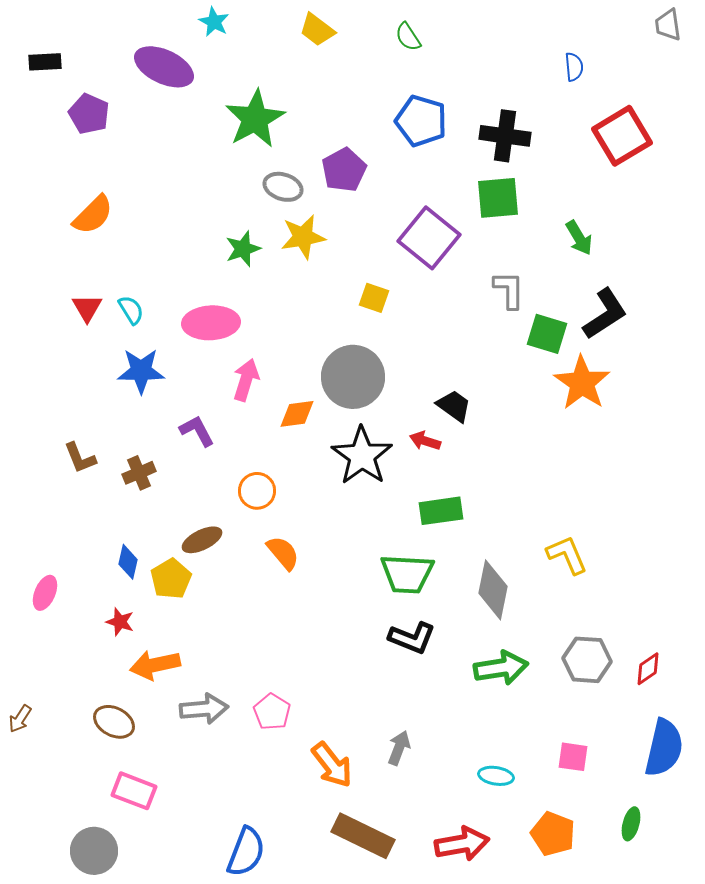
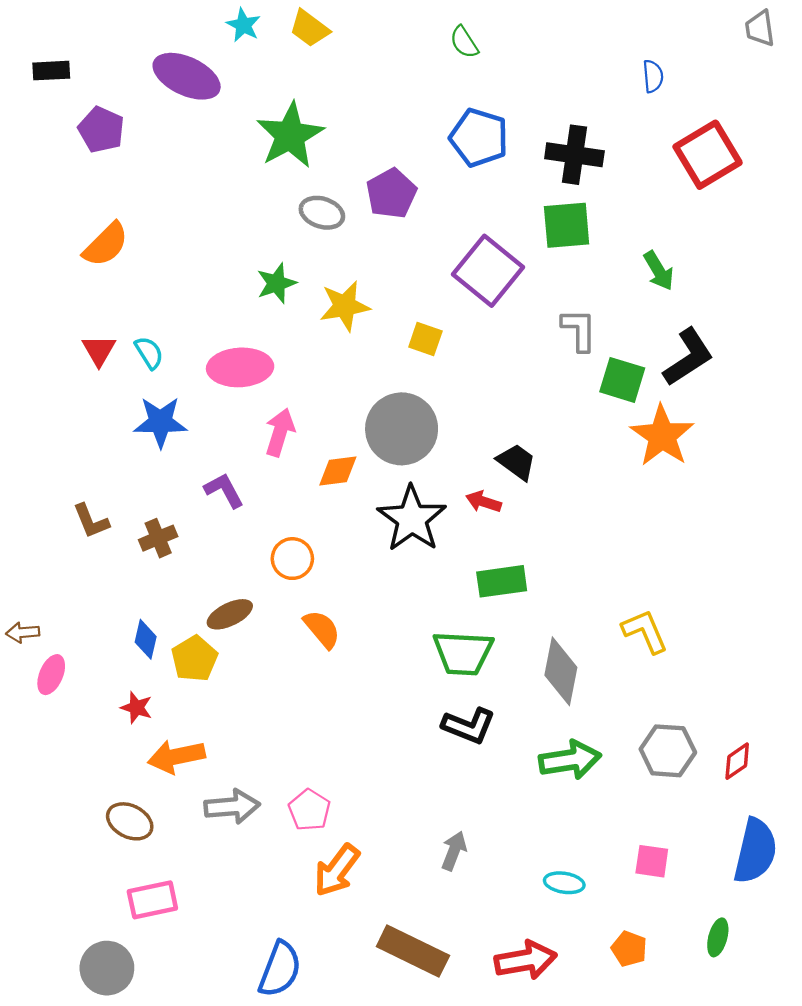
yellow trapezoid: (317, 30) -> (309, 28), moved
yellow star: (303, 237) -> (345, 306), moved
brown arrow: (20, 719) -> (23, 633), moved, turned 52
orange arrow: (332, 765) -> (337, 870), moved, turned 75
pink rectangle: (134, 791) -> (152, 900), turned -33
orange pentagon: (553, 834) -> (629, 949), size x0.7

